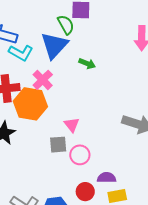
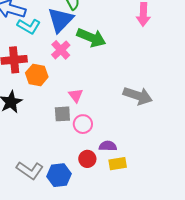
green arrow: (87, 64) -> (91, 38), size x1.8
pink cross: (43, 80) -> (61, 50), moved
orange hexagon: (30, 104) -> (37, 75), size x0.7

